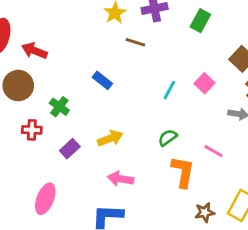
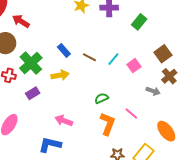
brown line: (135, 42) -> (89, 57), moved
cyan line: (169, 90) -> (113, 59), moved
green cross: (59, 107) -> (31, 63), size x1.6
yellow arrow: (110, 138) -> (60, 75), moved

